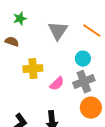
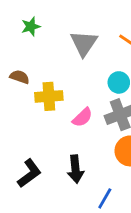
brown semicircle: (12, 42) -> (20, 77), moved

